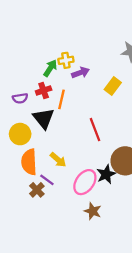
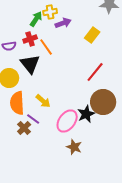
orange line: (61, 99) -> (46, 47), turned -48
red line: (95, 130) -> (95, 72), moved, turned 60

